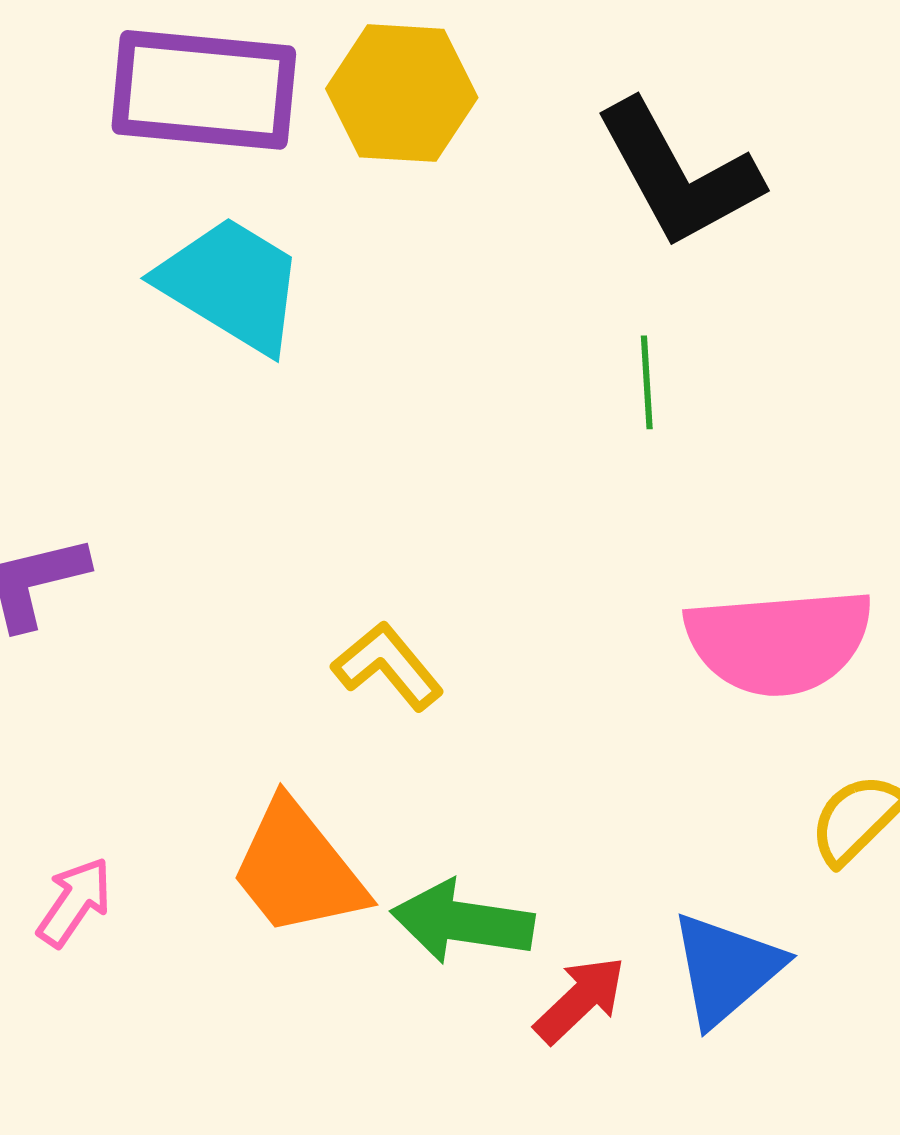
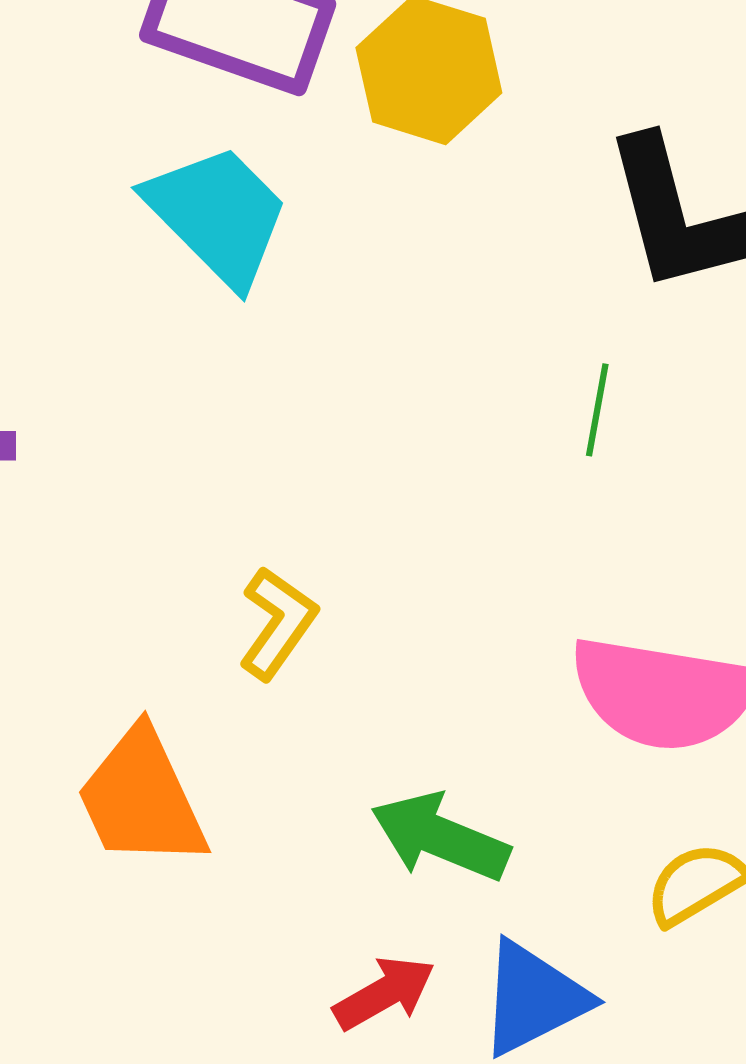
yellow L-shape: (388, 666) -> (278, 623), turned 61
green arrow: (462, 922) -> (440, 837), moved

